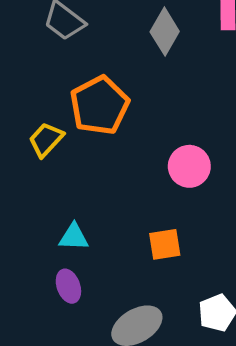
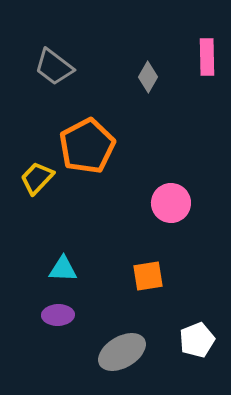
gray diamond: (165, 32) -> (148, 77), size x0.7
purple ellipse: (68, 286) -> (58, 315), turned -72

